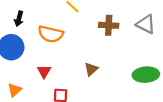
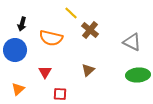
gray triangle: (146, 24) -> (132, 42), moved
brown cross: (109, 25) -> (90, 30), moved, turned 36

